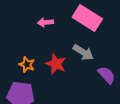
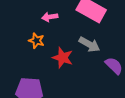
orange star: (27, 65) -> (36, 41), moved

